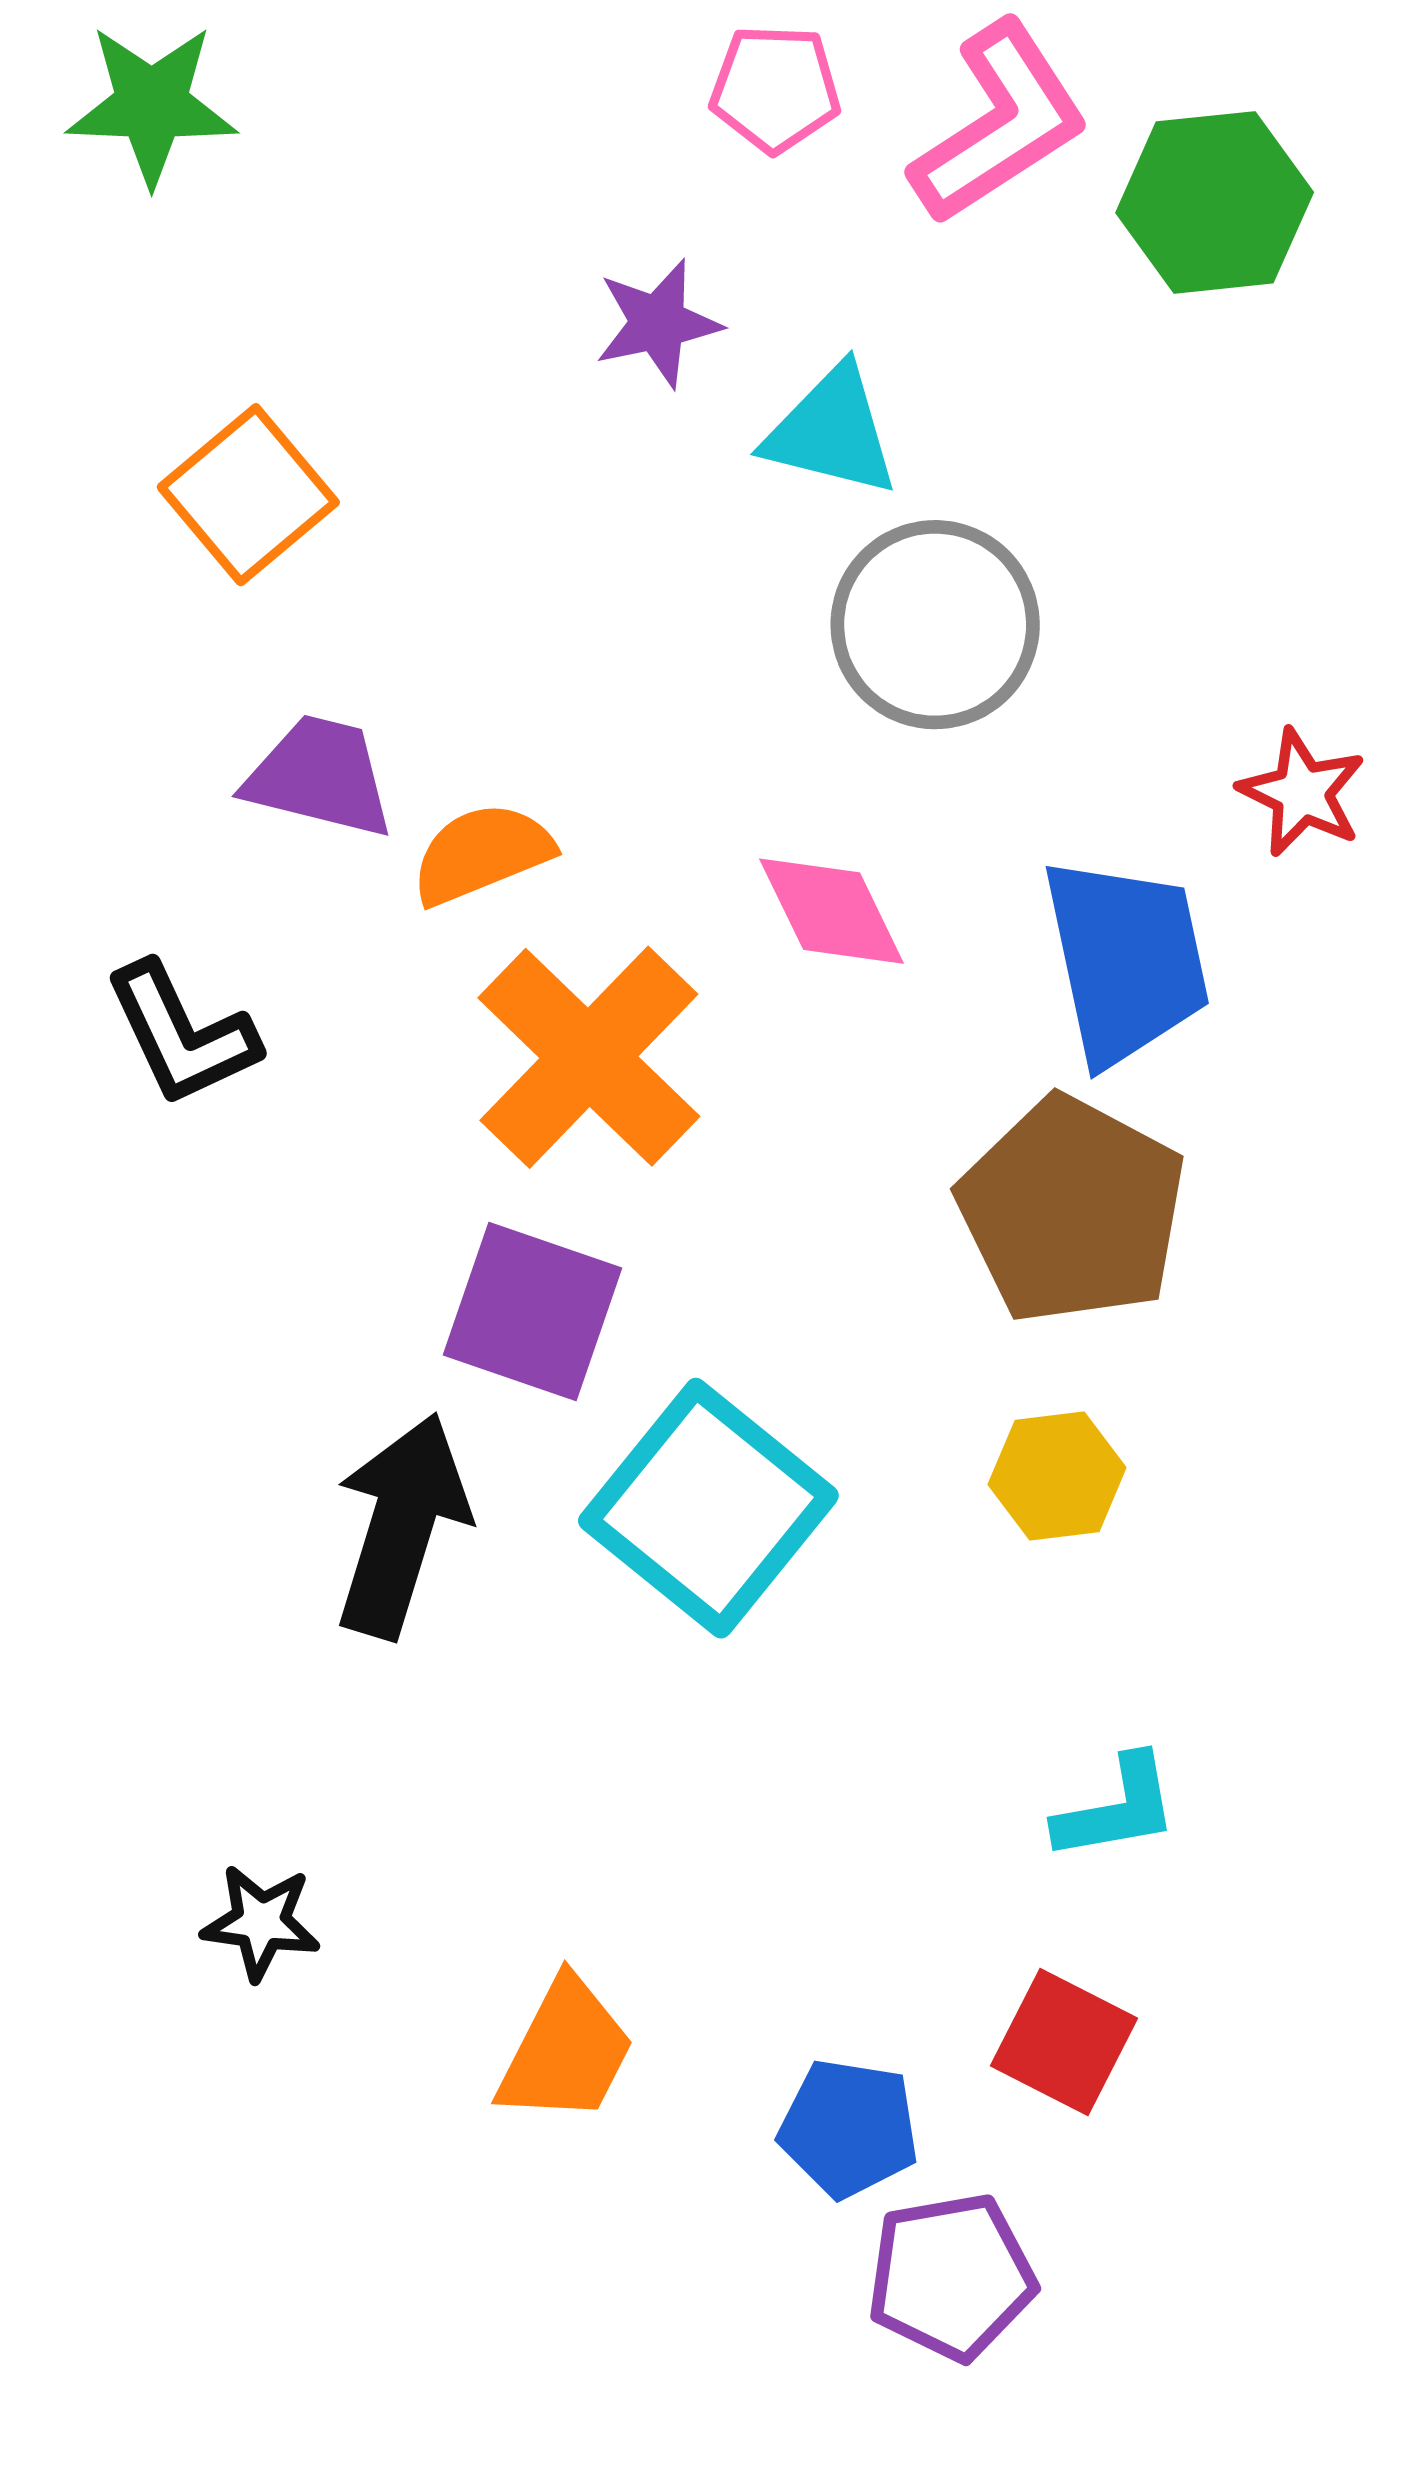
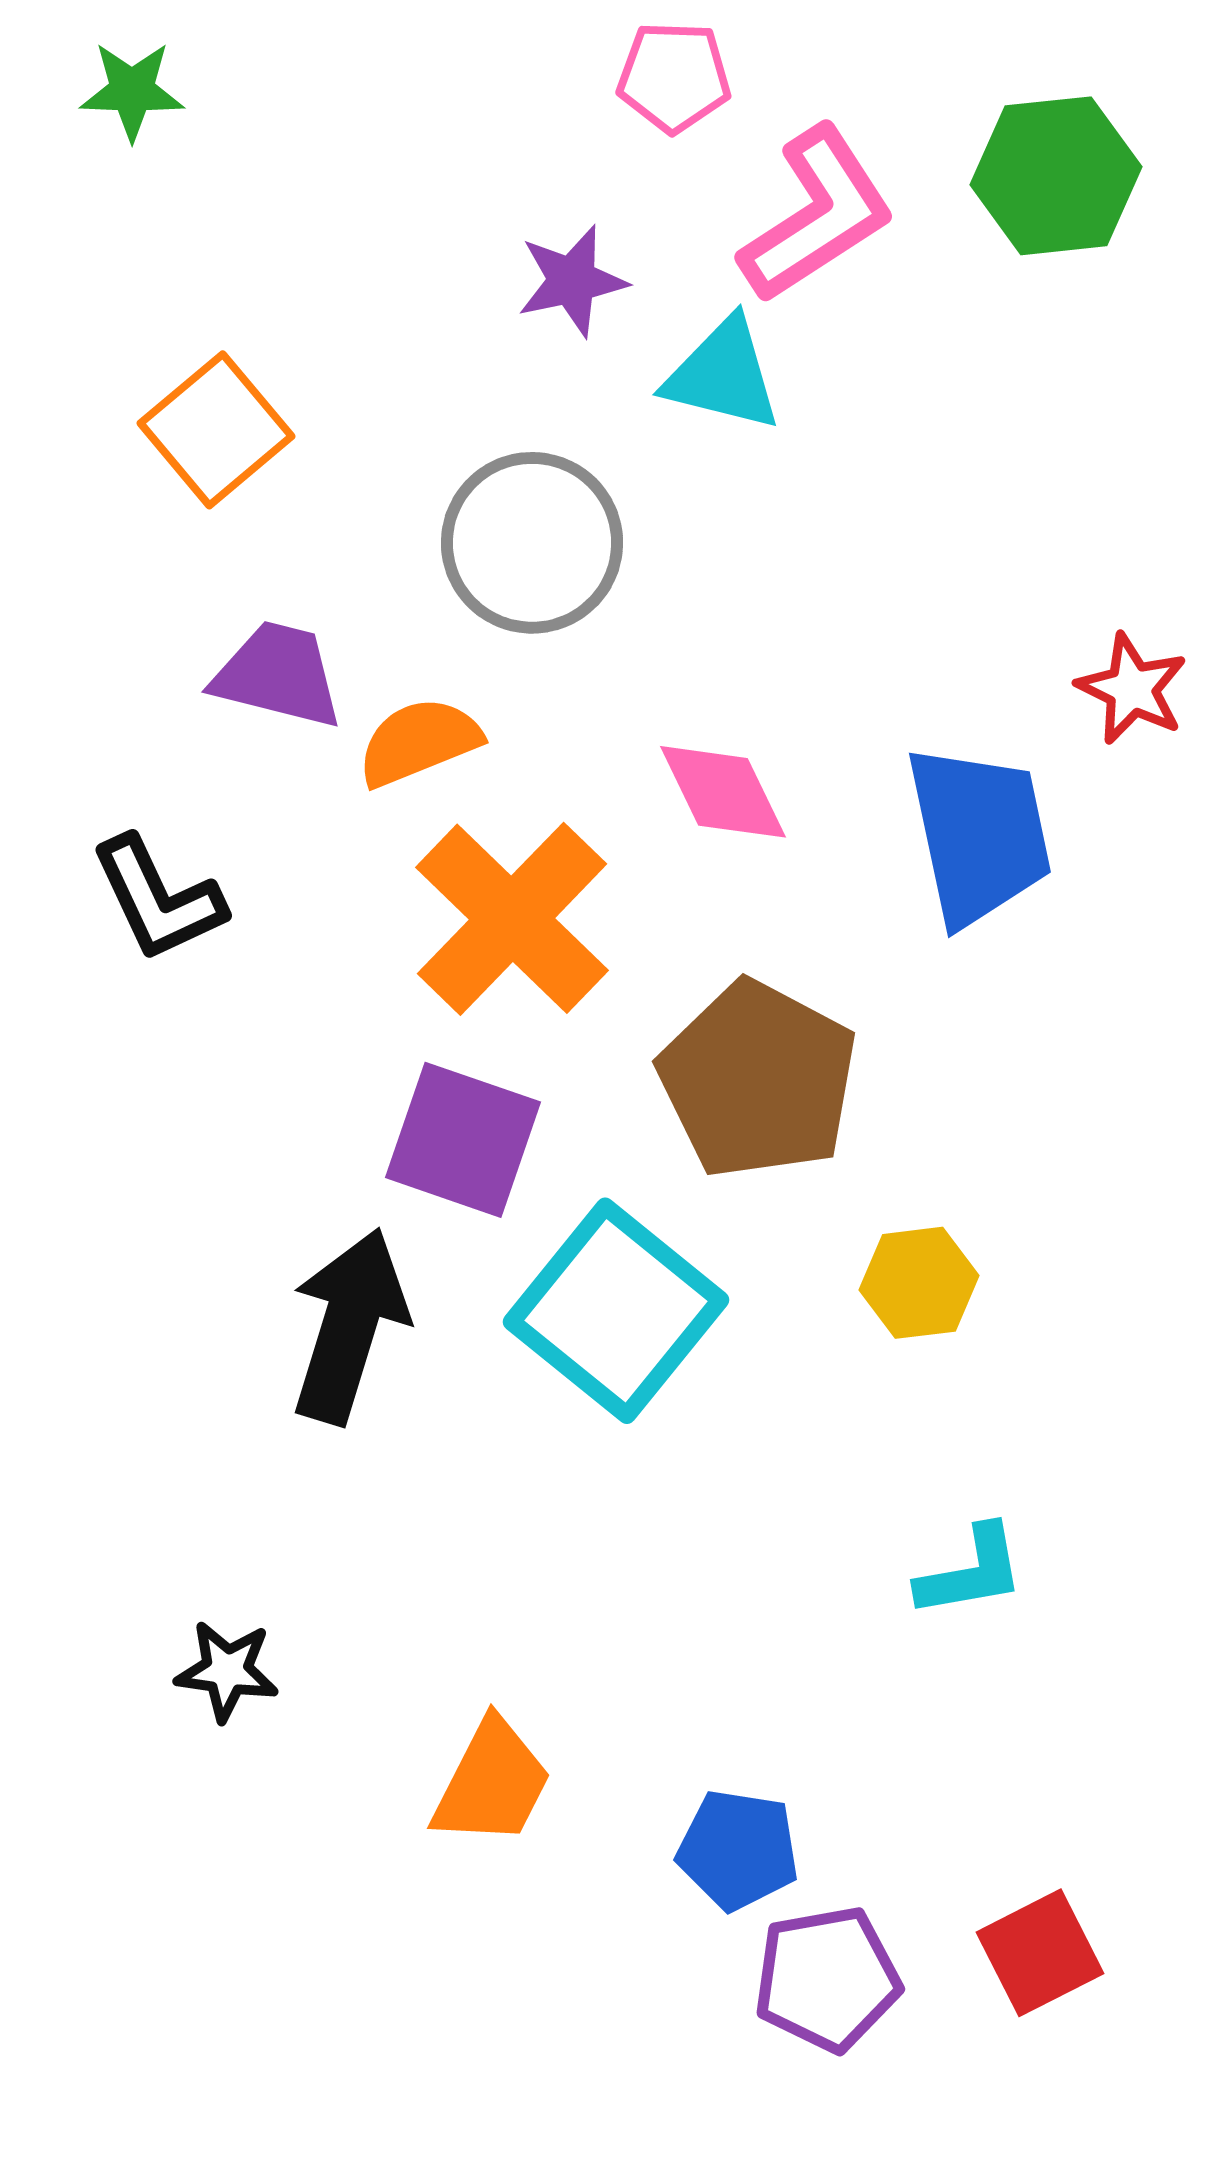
green star: (152, 105) -> (132, 91), size x0.7
pink L-shape: (1000, 123) -> (817, 215), moved
gray circle: (935, 625) -> (532, 543), moved
brown pentagon: (1072, 1210) -> (758, 1080), moved
red square: (1064, 2042) -> (1040, 1953), moved, turned 36

